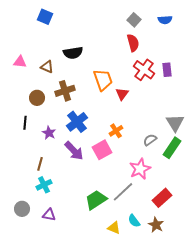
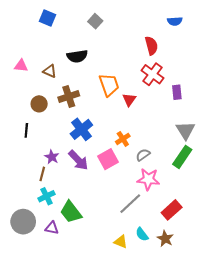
gray square: (134, 20) -> (95, 21), moved
red semicircle: (133, 43) -> (151, 46), moved
purple rectangle: (167, 70) -> (177, 92), moved
purple star: (49, 133) -> (52, 157), moved
gray semicircle: (150, 140) -> (143, 155), moved
pink star: (140, 169) -> (148, 179), turned 30
green trapezoid: (96, 200) -> (71, 212), moved, turned -95
gray circle: (22, 209) -> (23, 222), size x1.5

